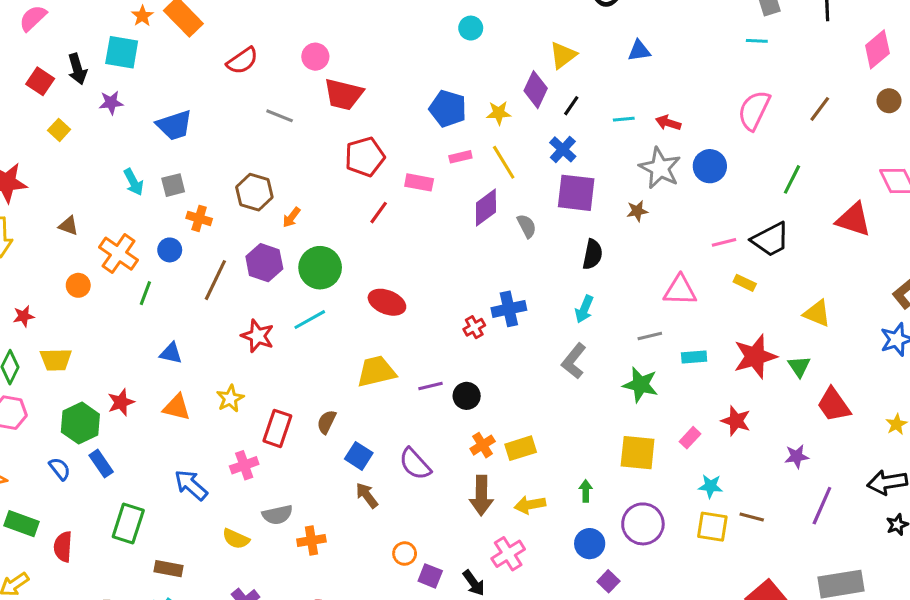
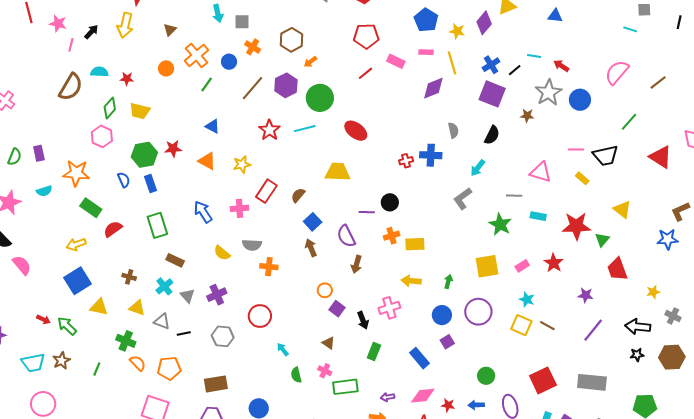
black line: (571, 106) -> (515, 70), moved
brown triangle: (68, 226) -> (170, 30), turned 40
gray semicircle: (527, 226) -> (453, 130), moved
purple line: (430, 386) -> (367, 212), moved
yellow square: (638, 453) -> (487, 266), turned -30
brown arrow: (481, 495) -> (357, 264), moved, size x0.7
green rectangle: (128, 523) -> (157, 225), turned -50
red semicircle: (63, 547) -> (113, 229), turned 36

